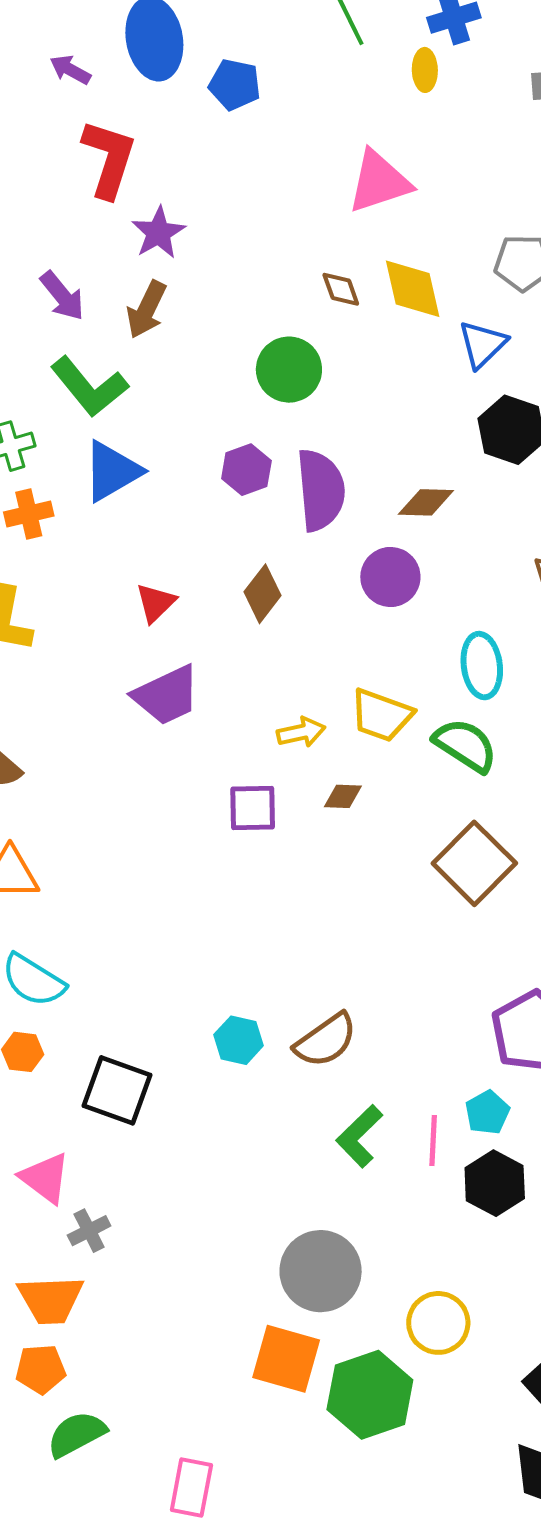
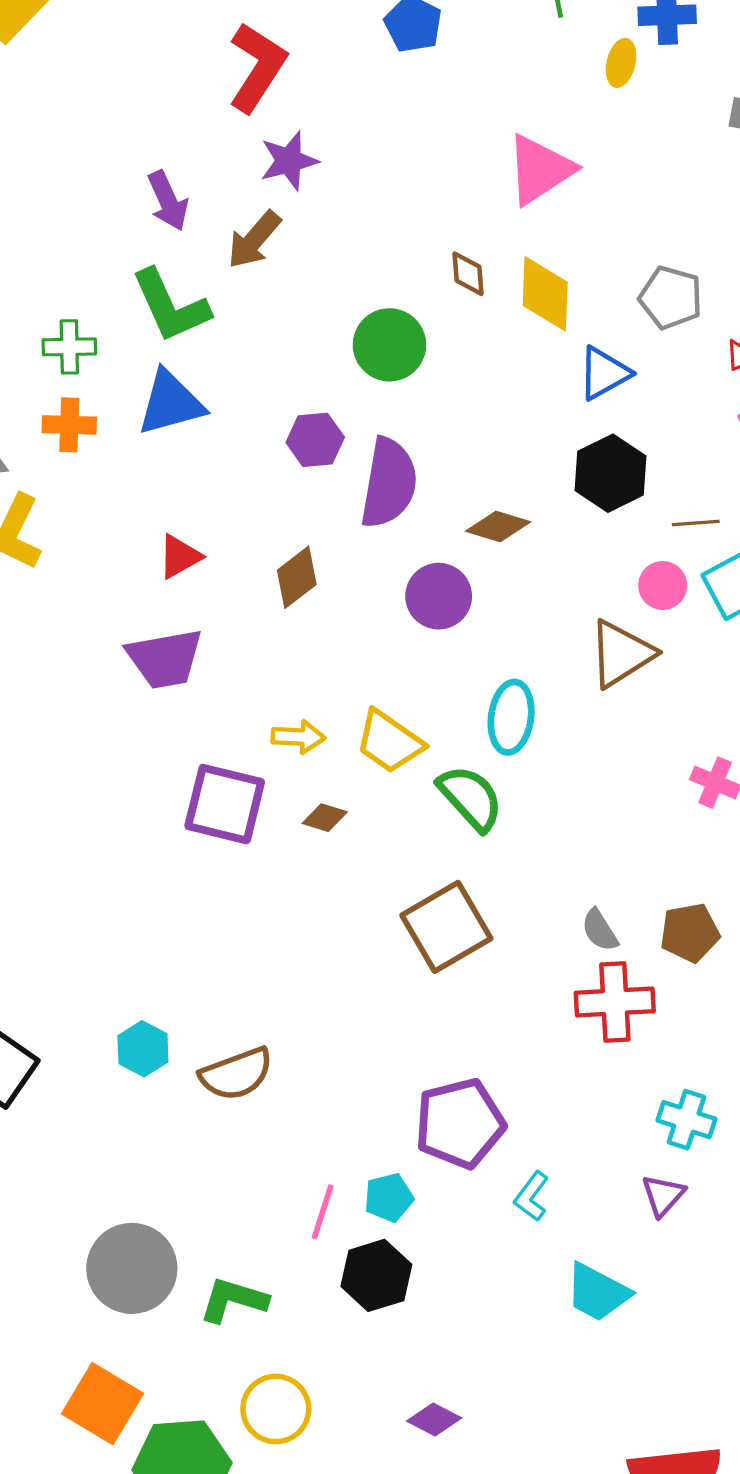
pink triangle: (379, 182) -> (540, 169), turned -30
purple square: (253, 808) -> (225, 804), size x1.4
green L-shape: (359, 1136) -> (233, 1300), moved, turned 46
gray circle: (321, 1271) -> (132, 1268), moved

